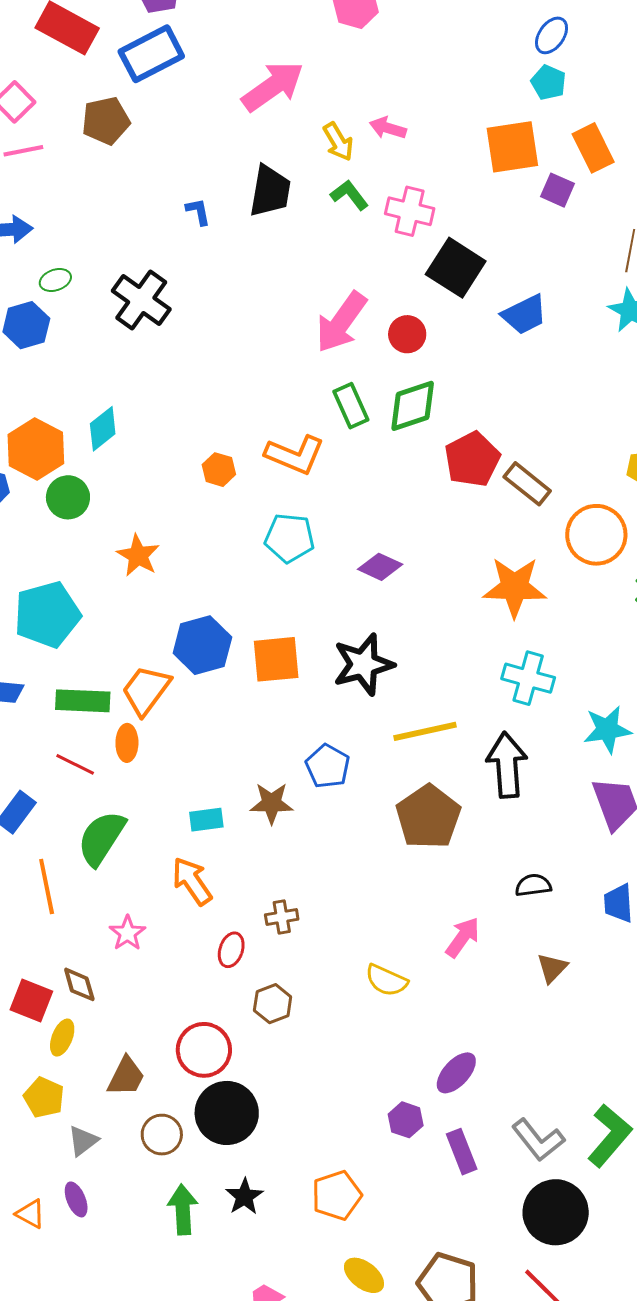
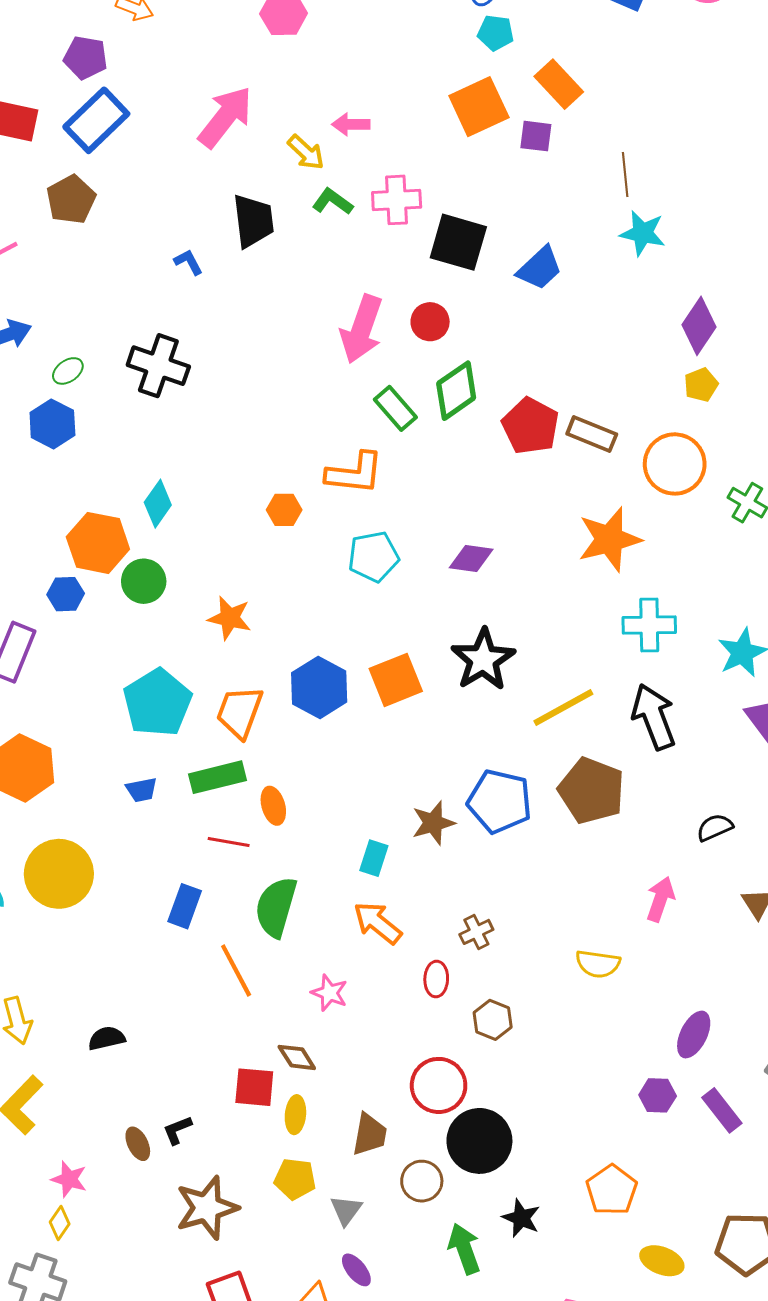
orange trapezoid: (146, 690) -> (240, 712), moved
blue pentagon: (328, 766) -> (500, 801), moved, size x1.4
cyan rectangle: (206, 820) -> (374, 858), turned -48

